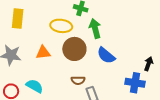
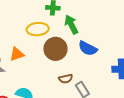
orange triangle: (43, 53) -> (17, 54), moved

